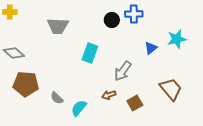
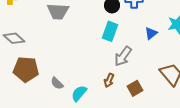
cyan rectangle: (90, 53) -> (110, 31), moved
brown arrow: (109, 95) -> (109, 80), turned -48

